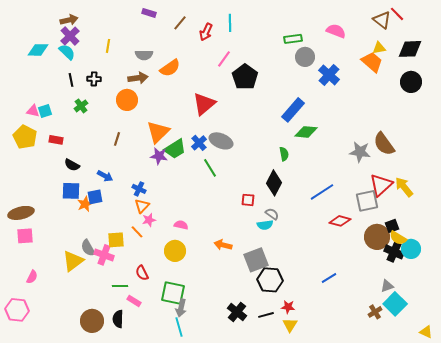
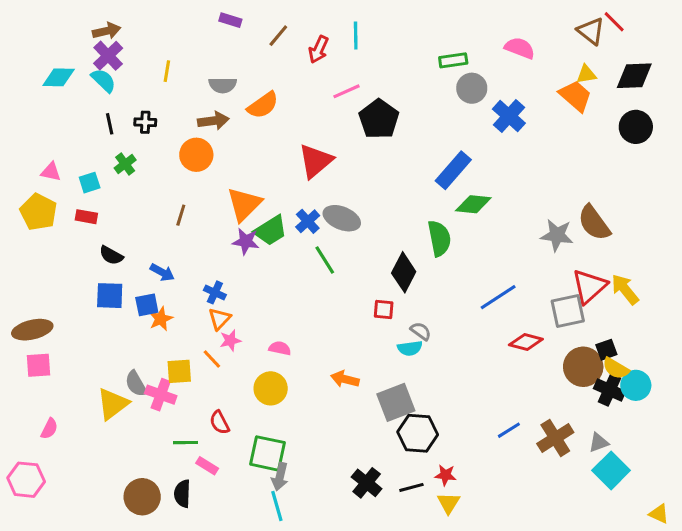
pink line: (224, 59) -> (346, 91), turned 30
cyan square: (45, 111) -> (90, 183), moved
green semicircle: (284, 154) -> (439, 238), size x1.6
black diamond: (274, 183) -> (404, 272), moved
orange star: (85, 204) -> (161, 319), moved
brown cross: (375, 312) -> (555, 438), moved, size x1.6

